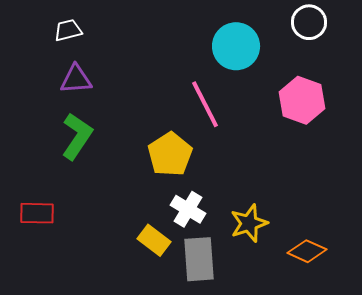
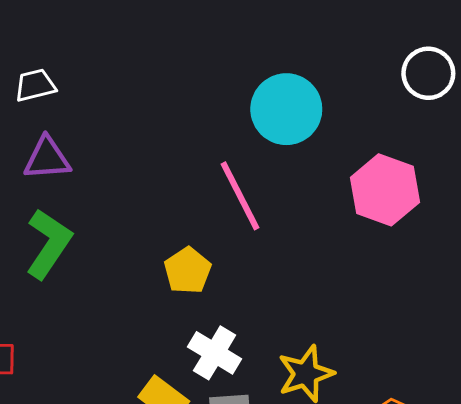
white circle: (309, 22) -> (428, 73), moved
yellow pentagon: (170, 154) -> (188, 271), size x0.7

